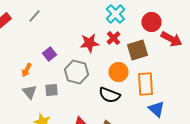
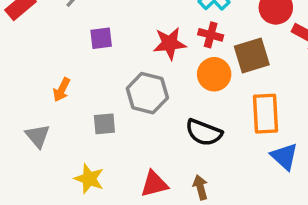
red cross: (113, 38) -> (211, 35), turned -32
purple square: (49, 54) -> (101, 38), moved, turned 32
orange circle: (118, 72) -> (214, 74), moved
gray triangle: (29, 92) -> (38, 136), moved

